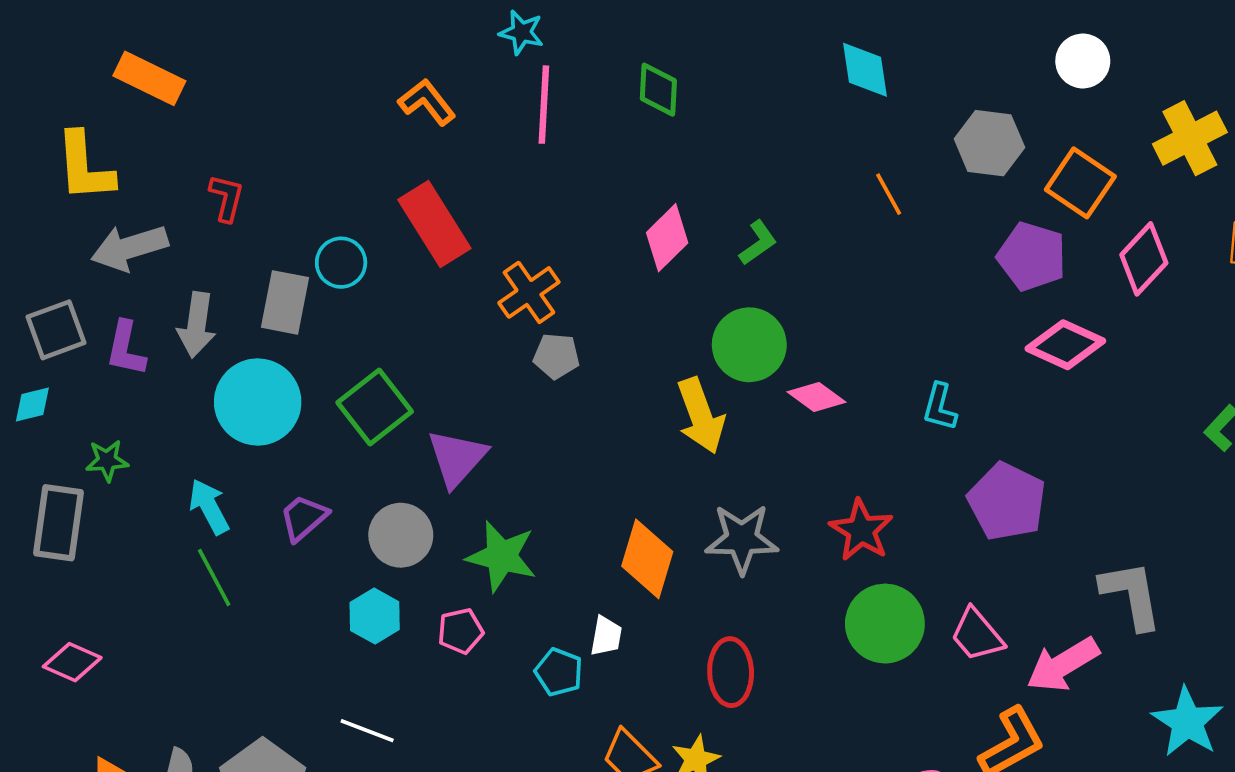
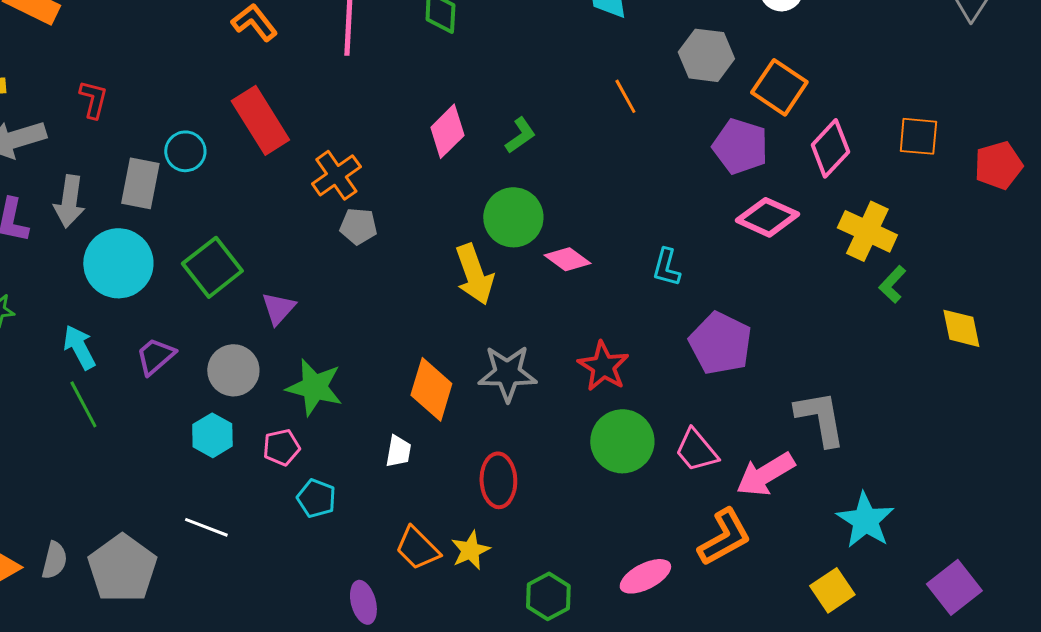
yellow cross: (1190, 138) -> (867, 231), moved, turned -38
purple triangle: (457, 458) -> (278, 308), size x0.7
cyan pentagon: (559, 672) -> (316, 498), moved

